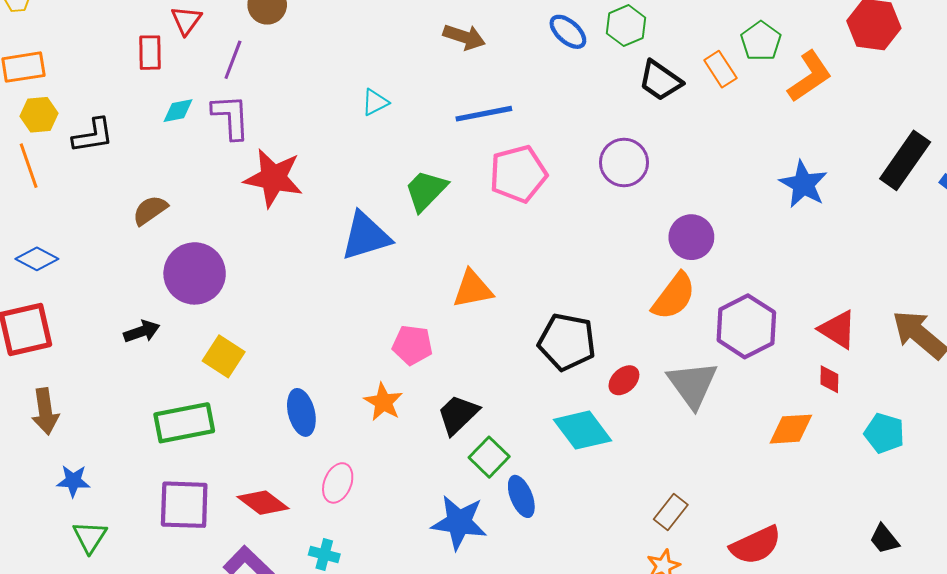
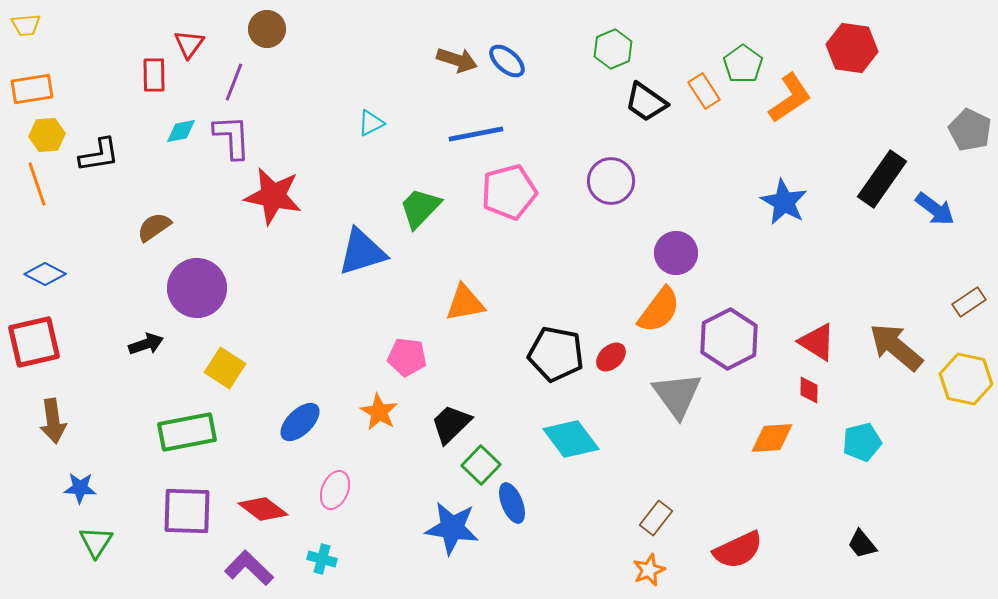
blue ellipse: (568, 32) -> (507, 61), moved
red ellipse: (624, 380) -> (611, 357), moved
blue ellipse: (301, 412) -> (300, 422), turned 60
cyan pentagon: (884, 433) -> (862, 442), turned -30

